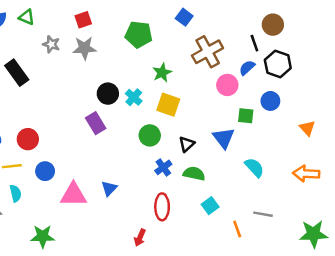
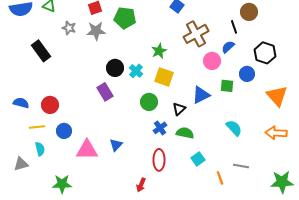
green pentagon: (139, 34) -> (125, 18), moved
black hexagon: (278, 64) -> (265, 53), moved
orange triangle: (307, 128) -> (277, 96), size x1.6
blue triangle: (224, 138) -> (201, 95), moved, turned 42

